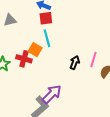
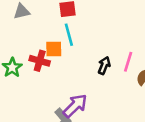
orange square: (35, 50) -> (54, 49), turned -32

